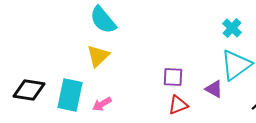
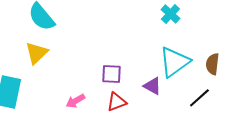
cyan cross: (232, 28) -> (170, 14), moved
pink arrow: (102, 104) -> (75, 101), moved

